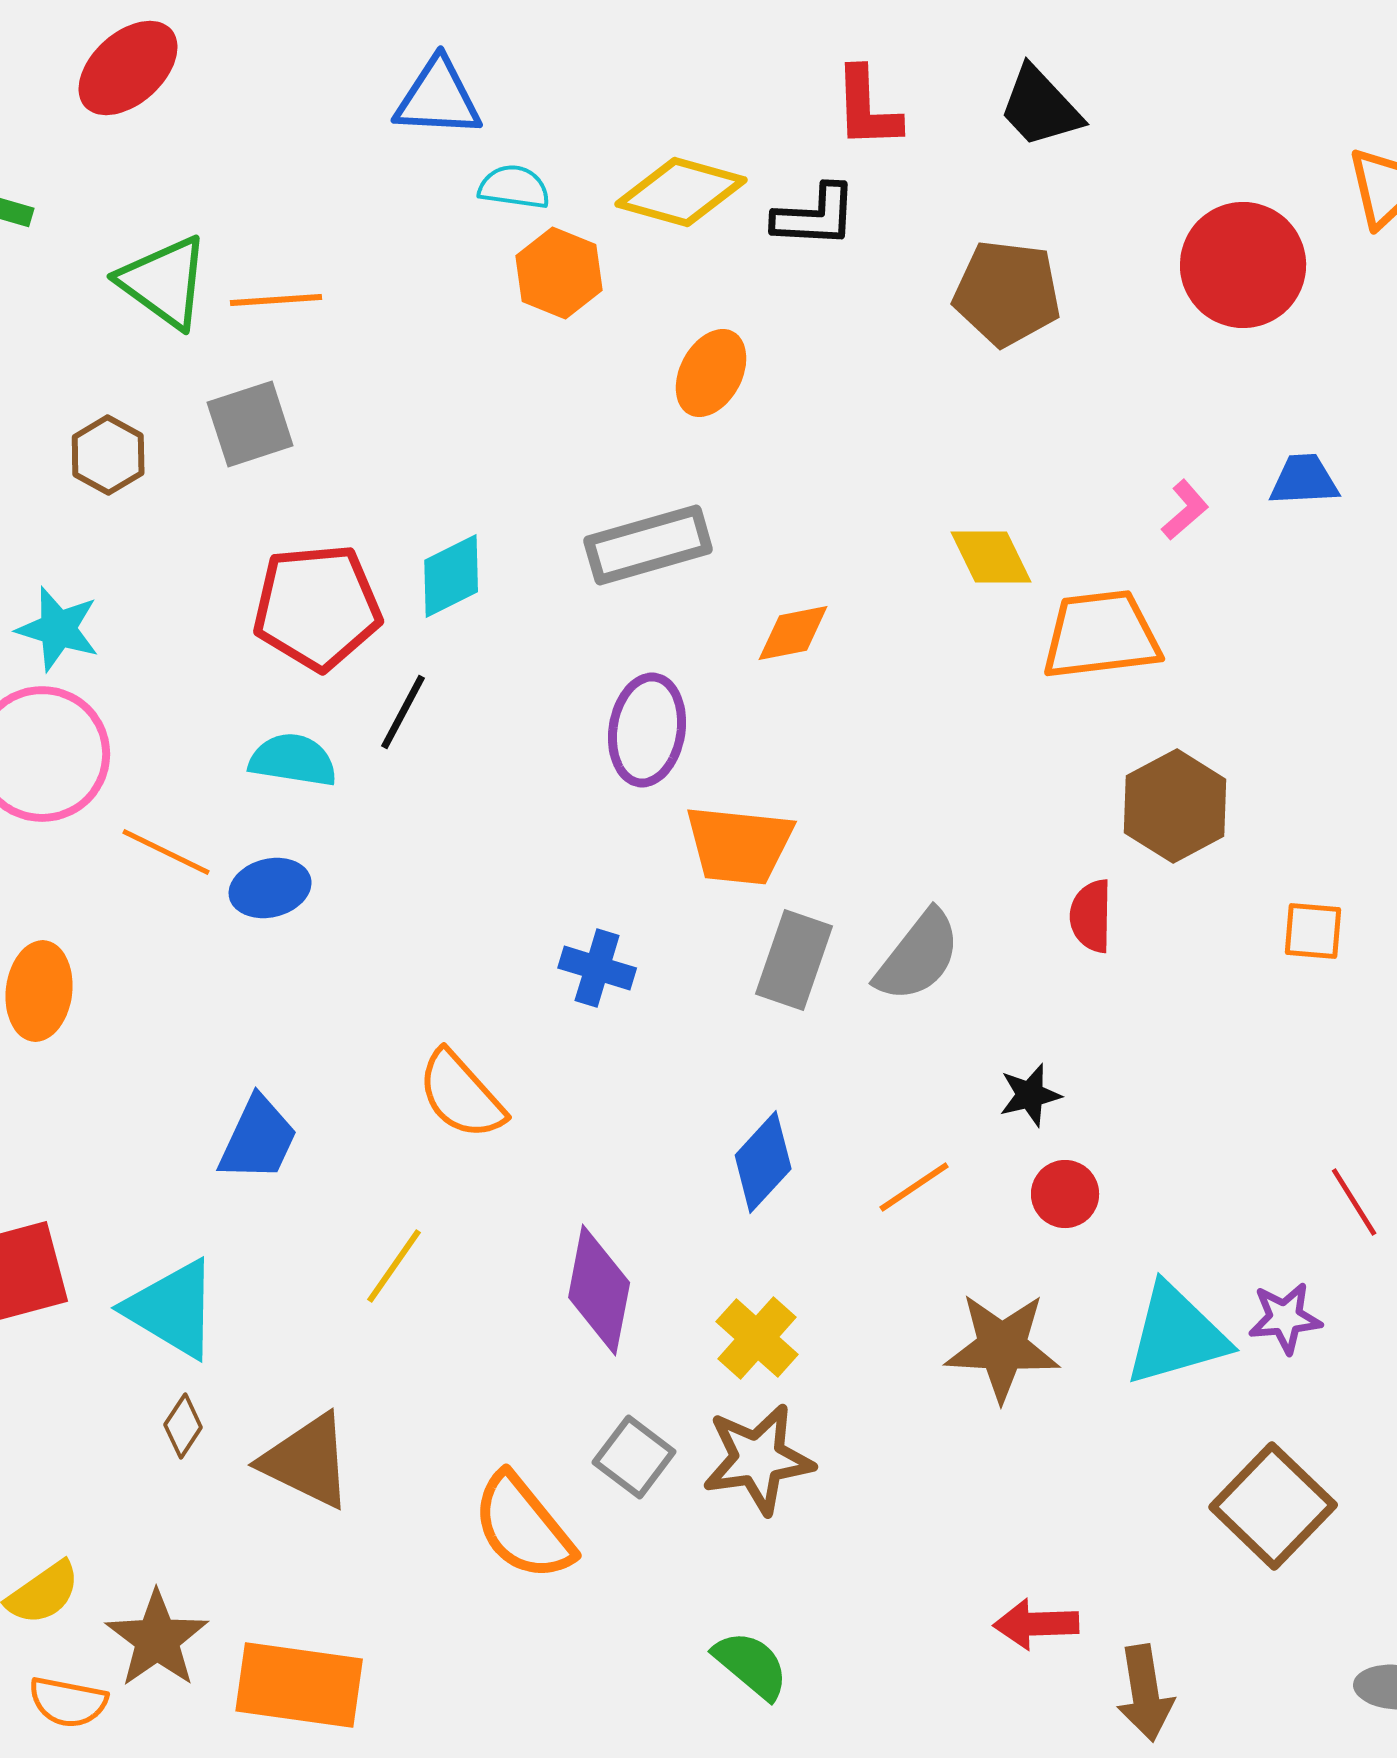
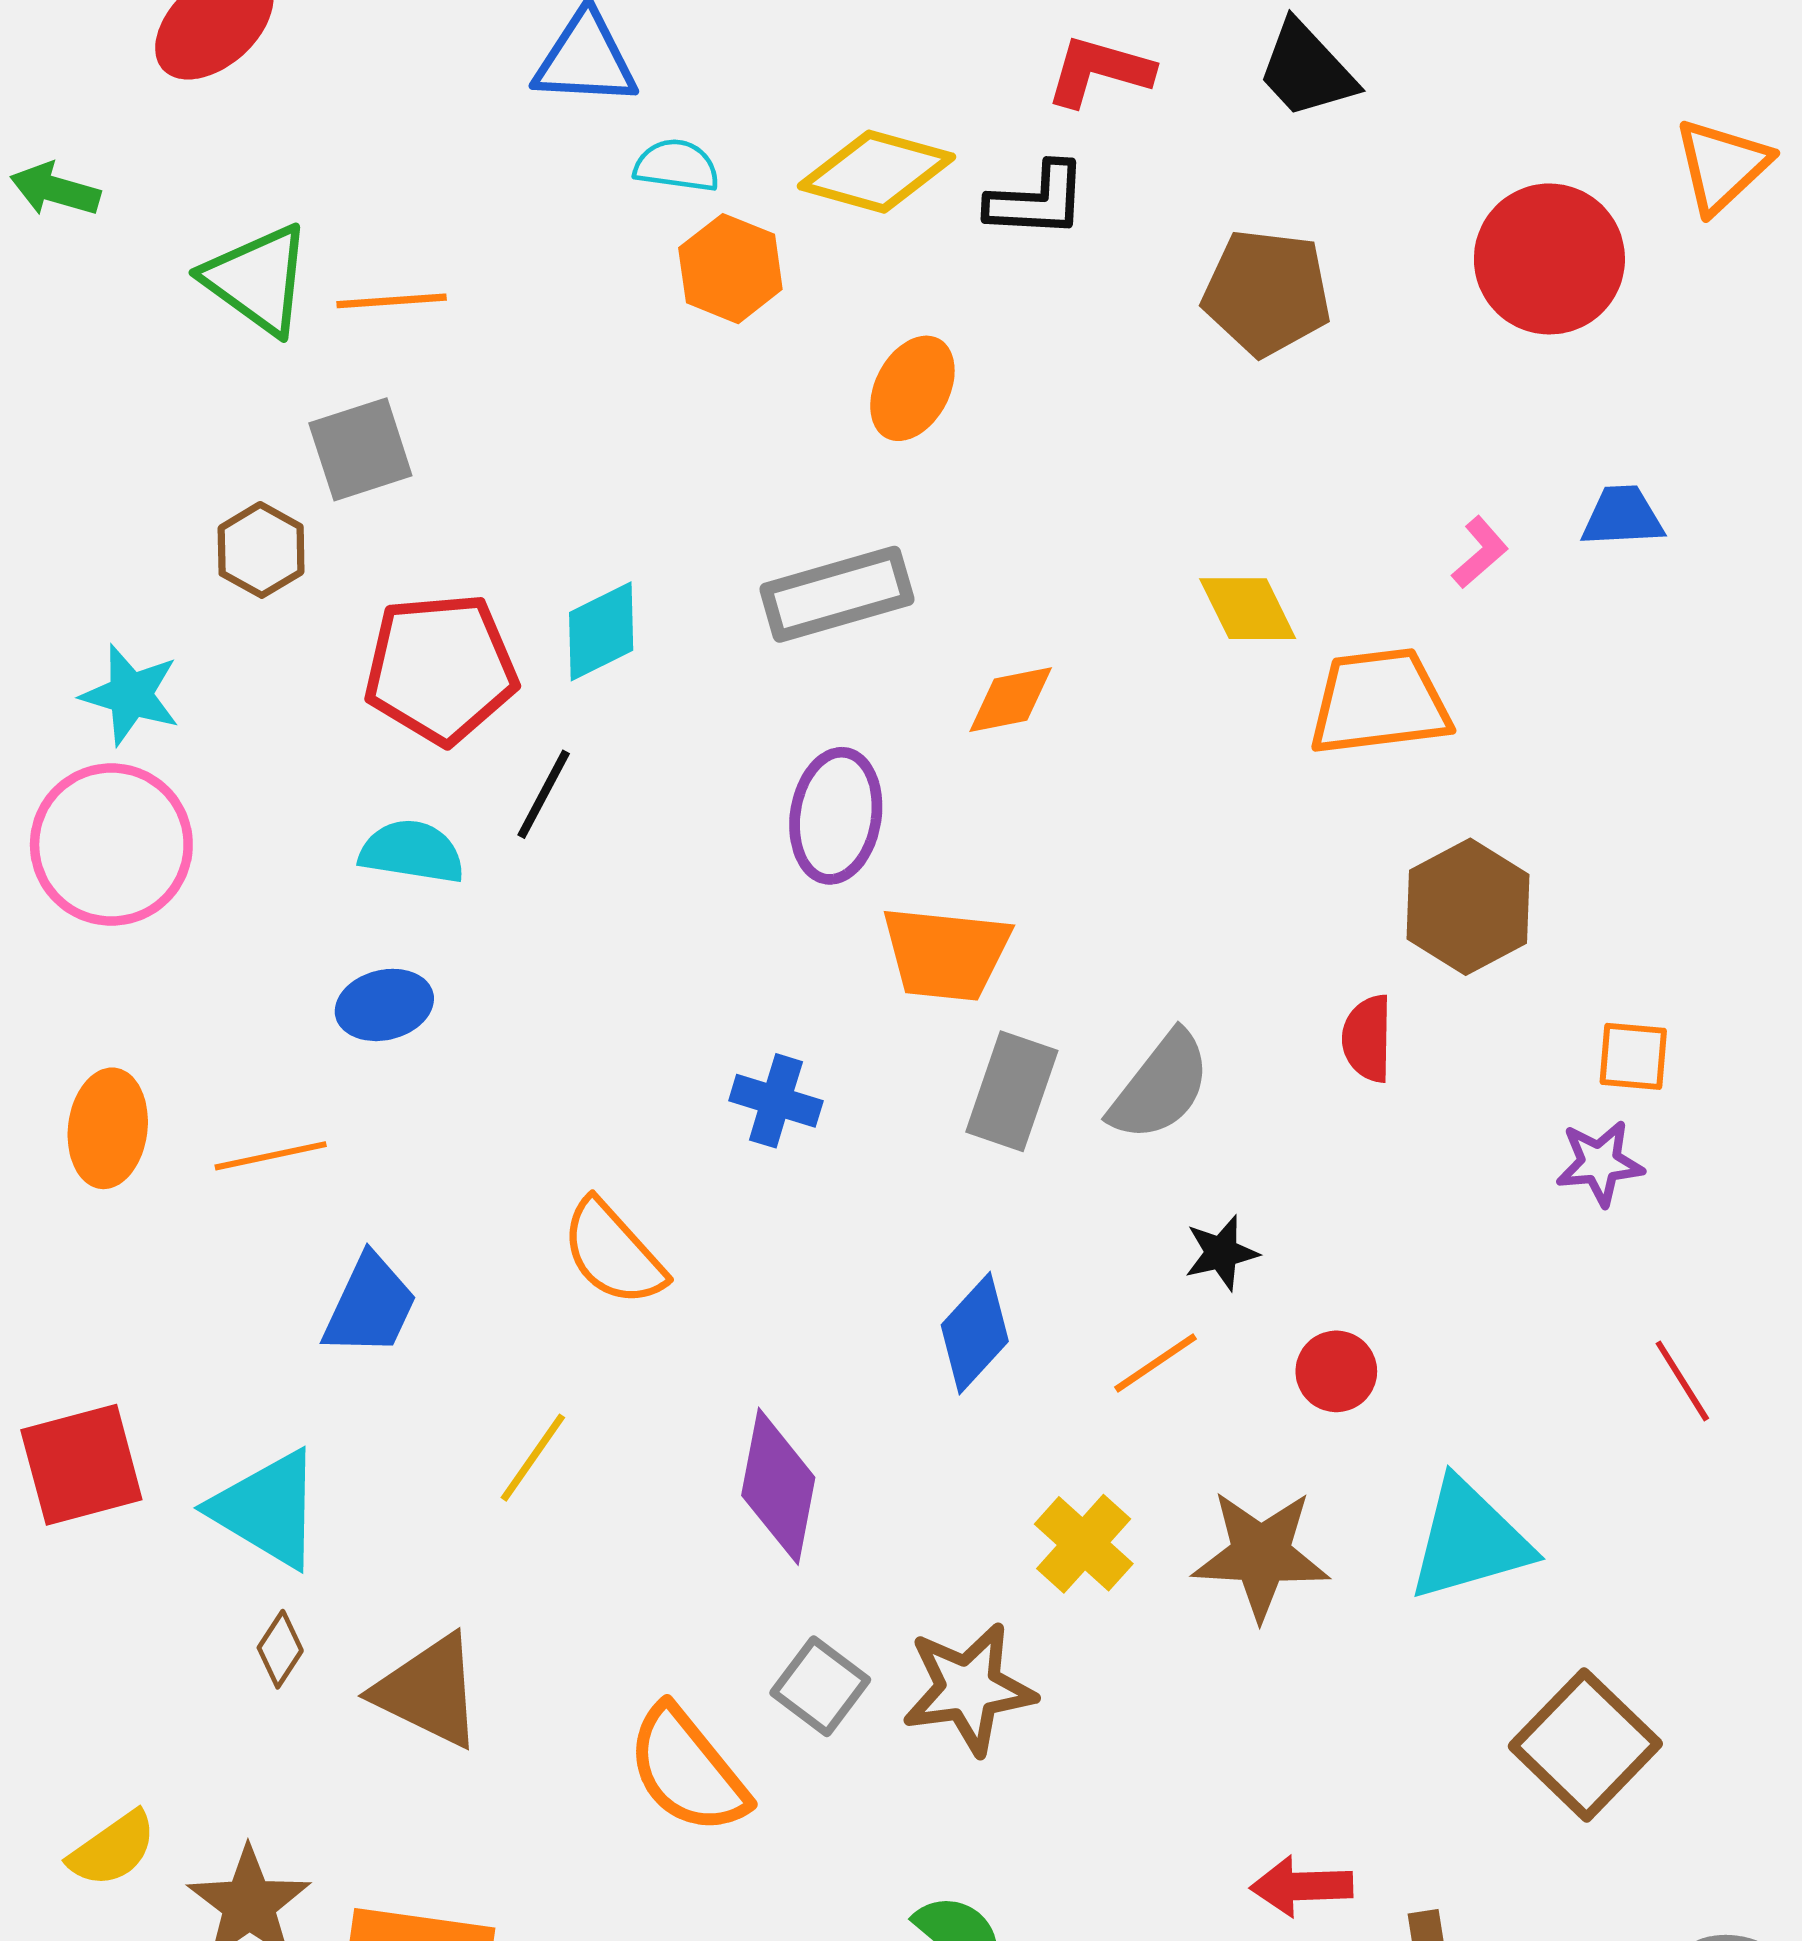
red L-shape: (867, 108) -> (1099, 71), turned 108
brown hexagon: (108, 455) -> (261, 550), moved
orange line: (166, 852) -> (271, 1156), moved, turned -38
black star: (1030, 1095) -> (1221, 1253), moved
purple star: (1285, 1318) -> (1600, 1163), moved
yellow cross: (757, 1338) -> (1084, 1544), moved

